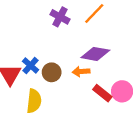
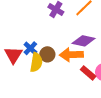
orange arrow: (81, 72) -> (71, 55), size x1.6
yellow semicircle: (34, 101) -> (36, 62), moved

